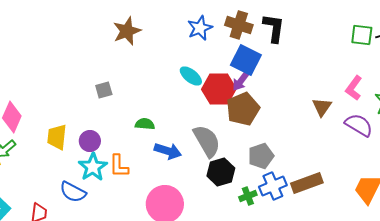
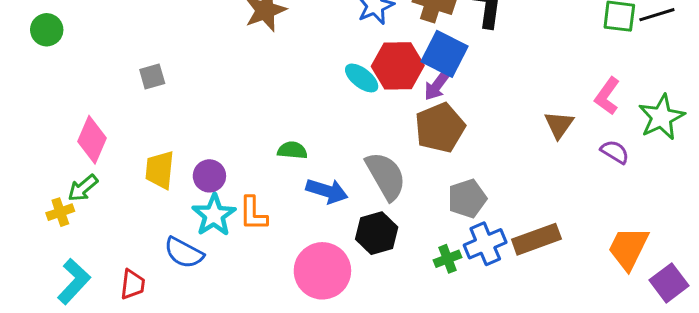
red hexagon: (219, 89) -> (398, 66), moved
gray square: (104, 90) -> (152, 76), moved
purple semicircle: (359, 125) -> (615, 152), size x0.7
black hexagon: (221, 172) -> (377, 233), moved

